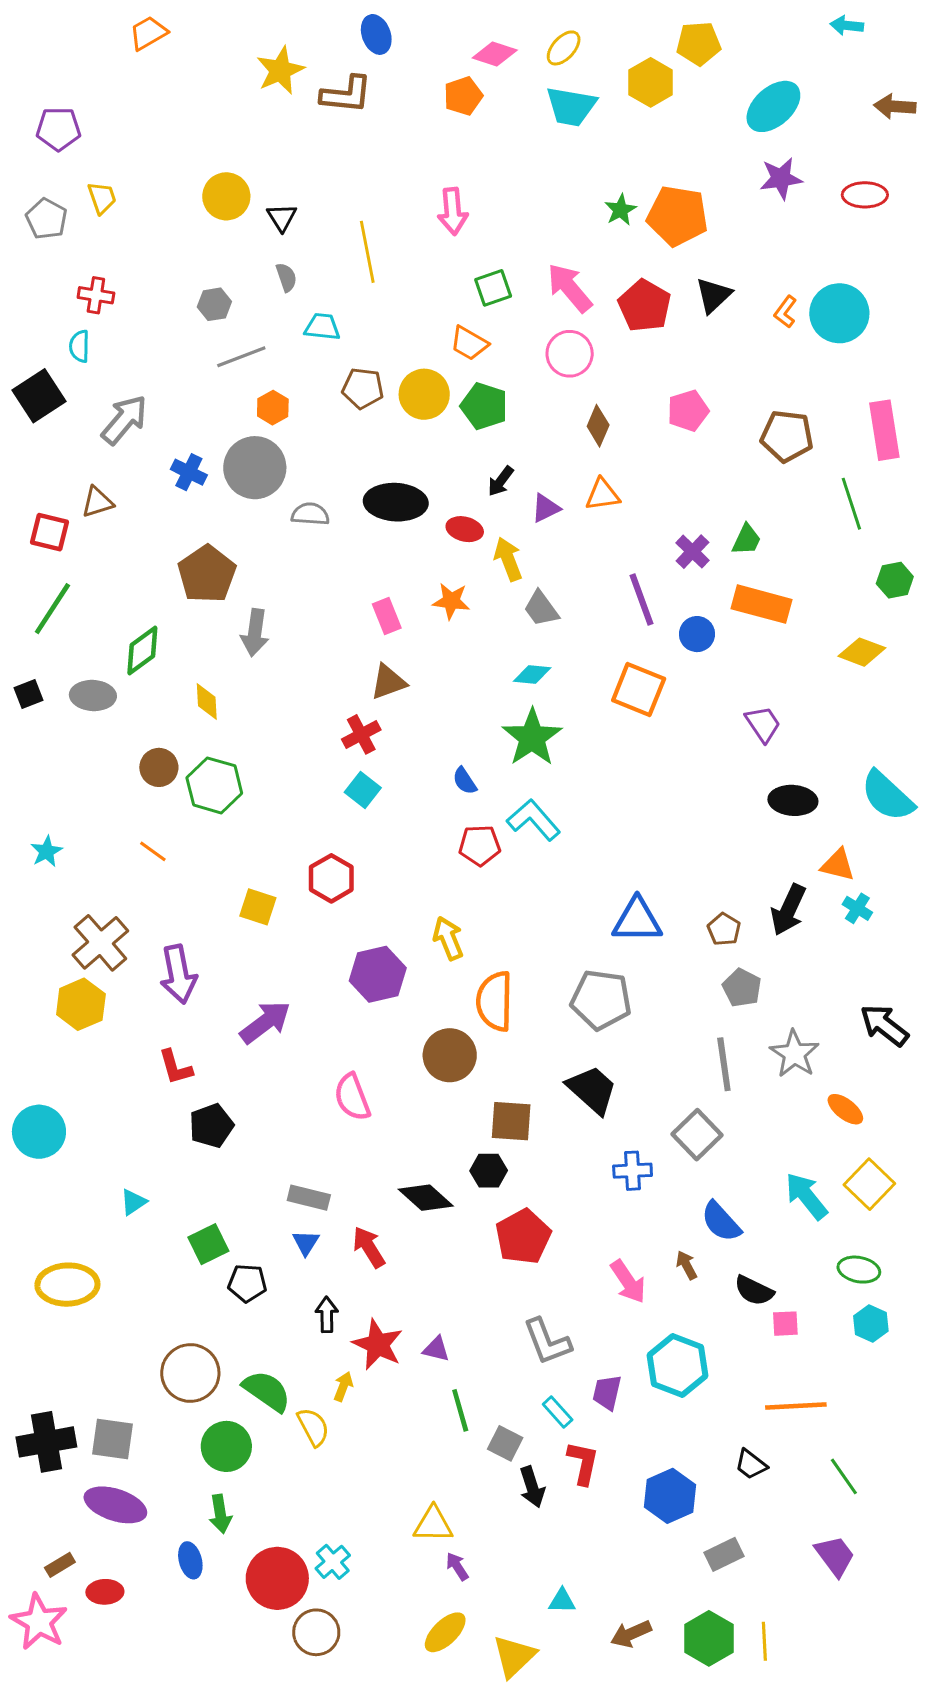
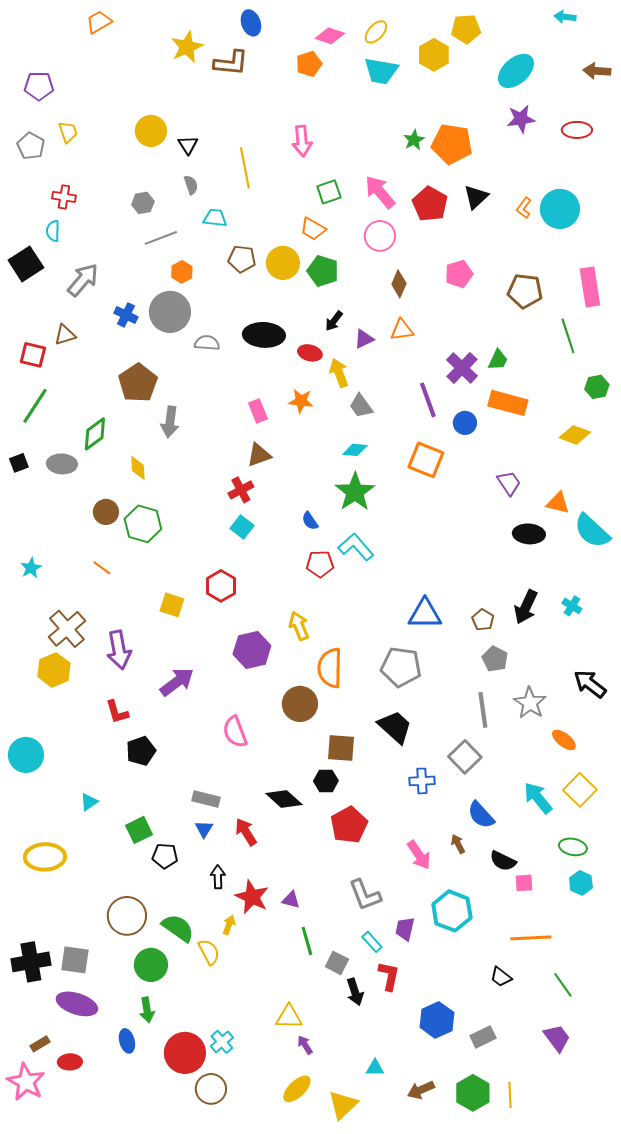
purple cross: (692, 552) -> (462, 368), size x1.4
orange triangle: (838, 865) -> (558, 503), moved
blue hexagon: (670, 1496) -> (437, 1020), moved

